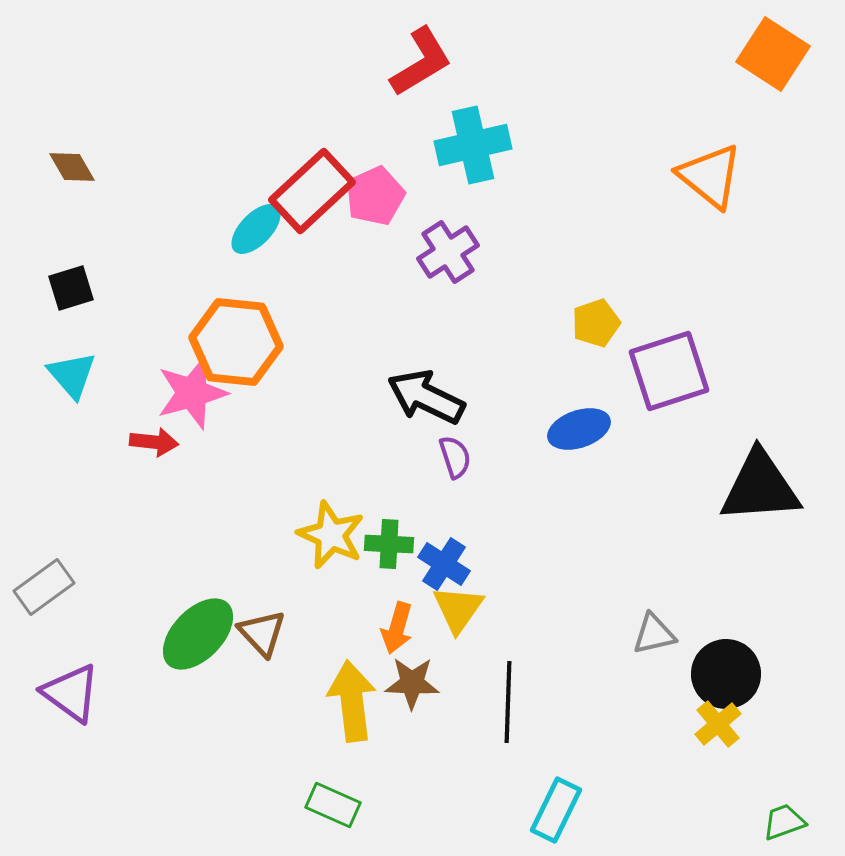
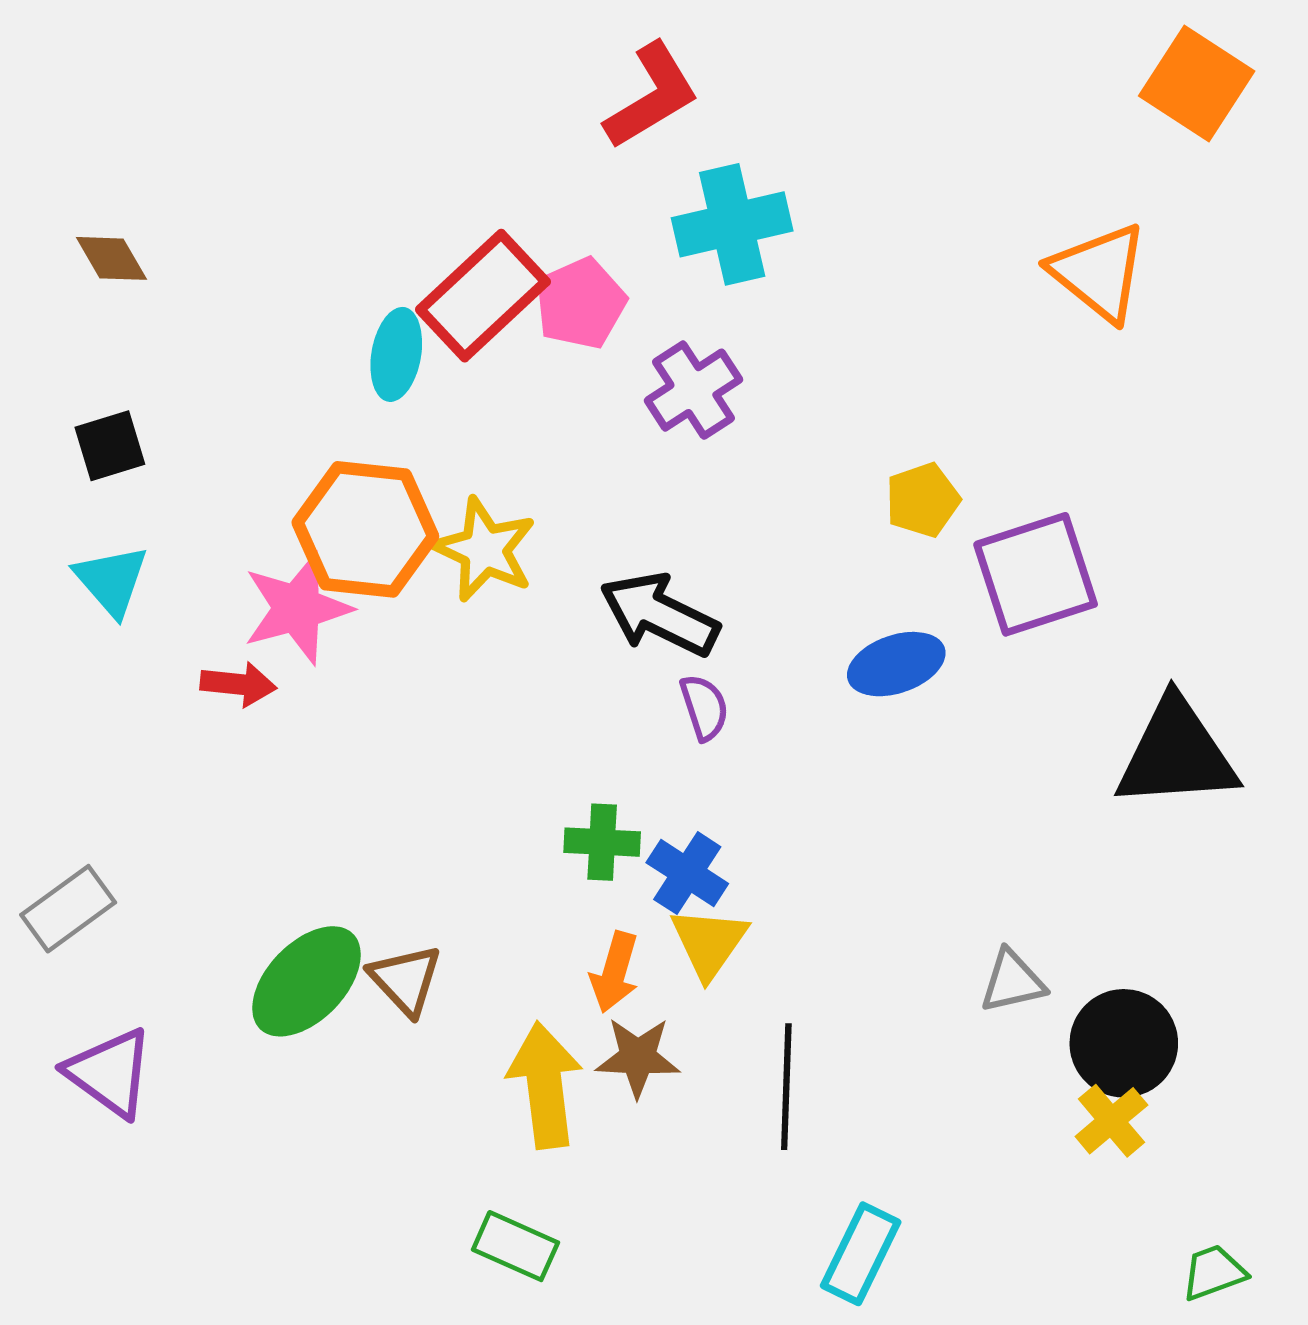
cyan ellipse: (256, 229) -> (396, 354), turned -34
yellow star: (331, 535) -> (484, 549), moved

